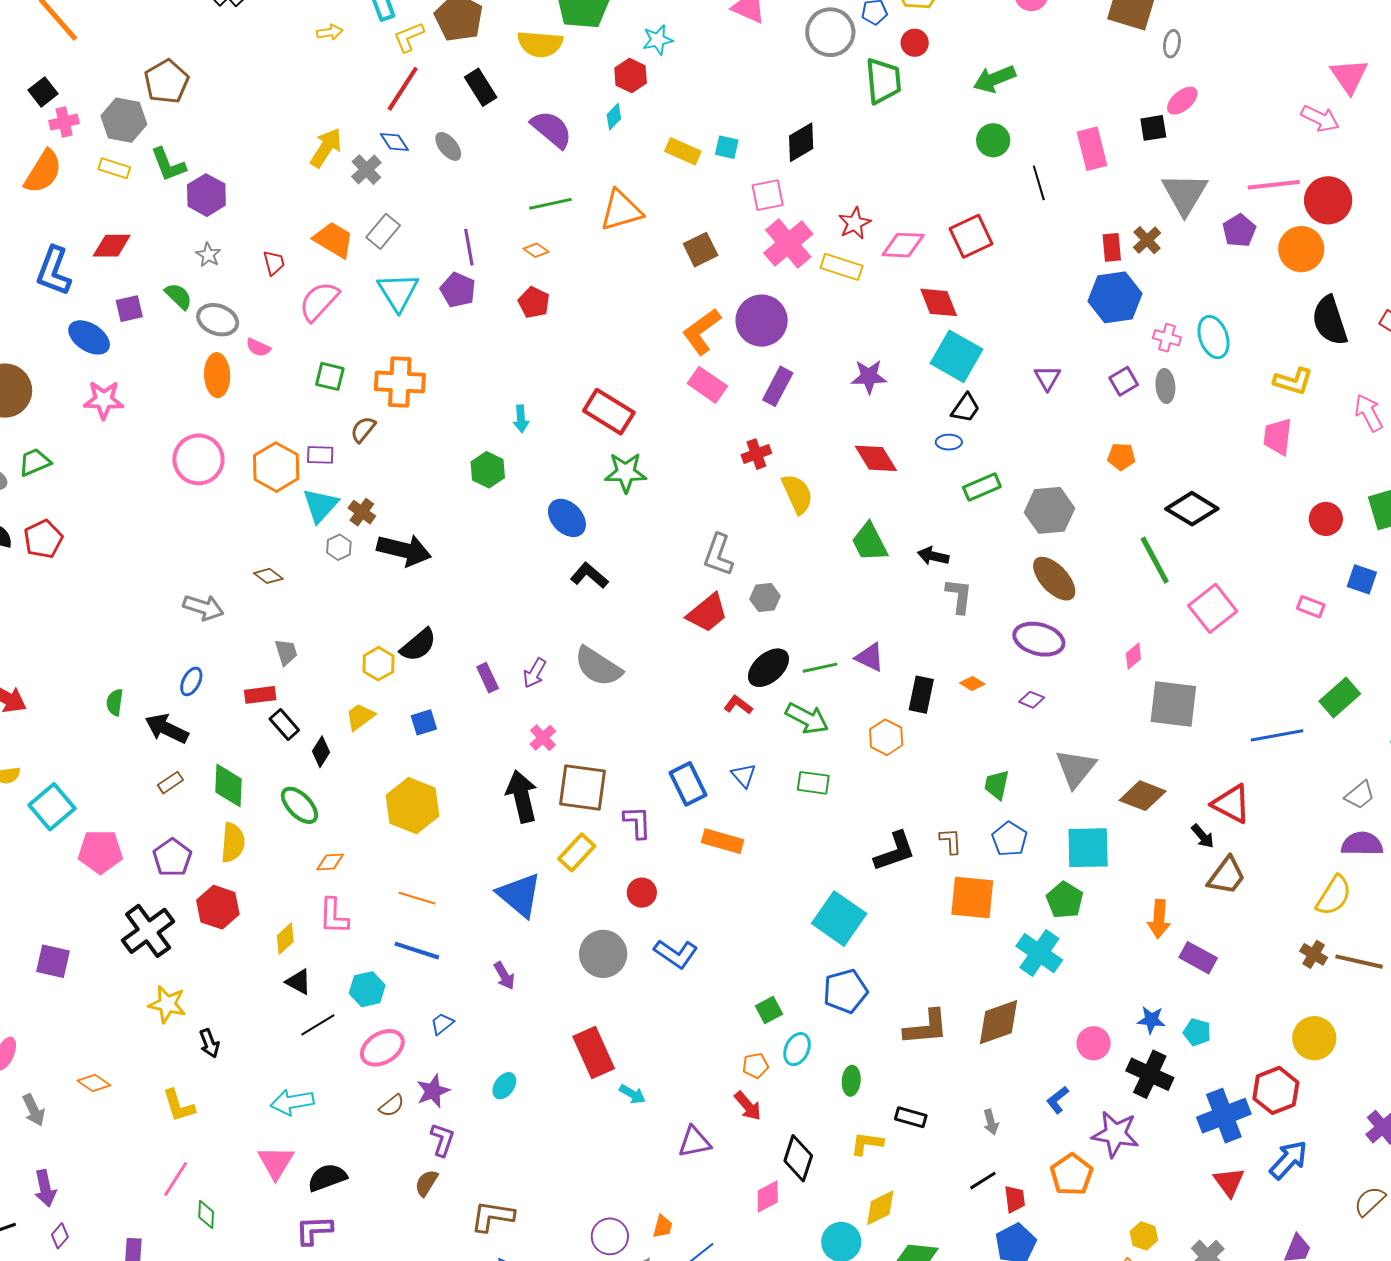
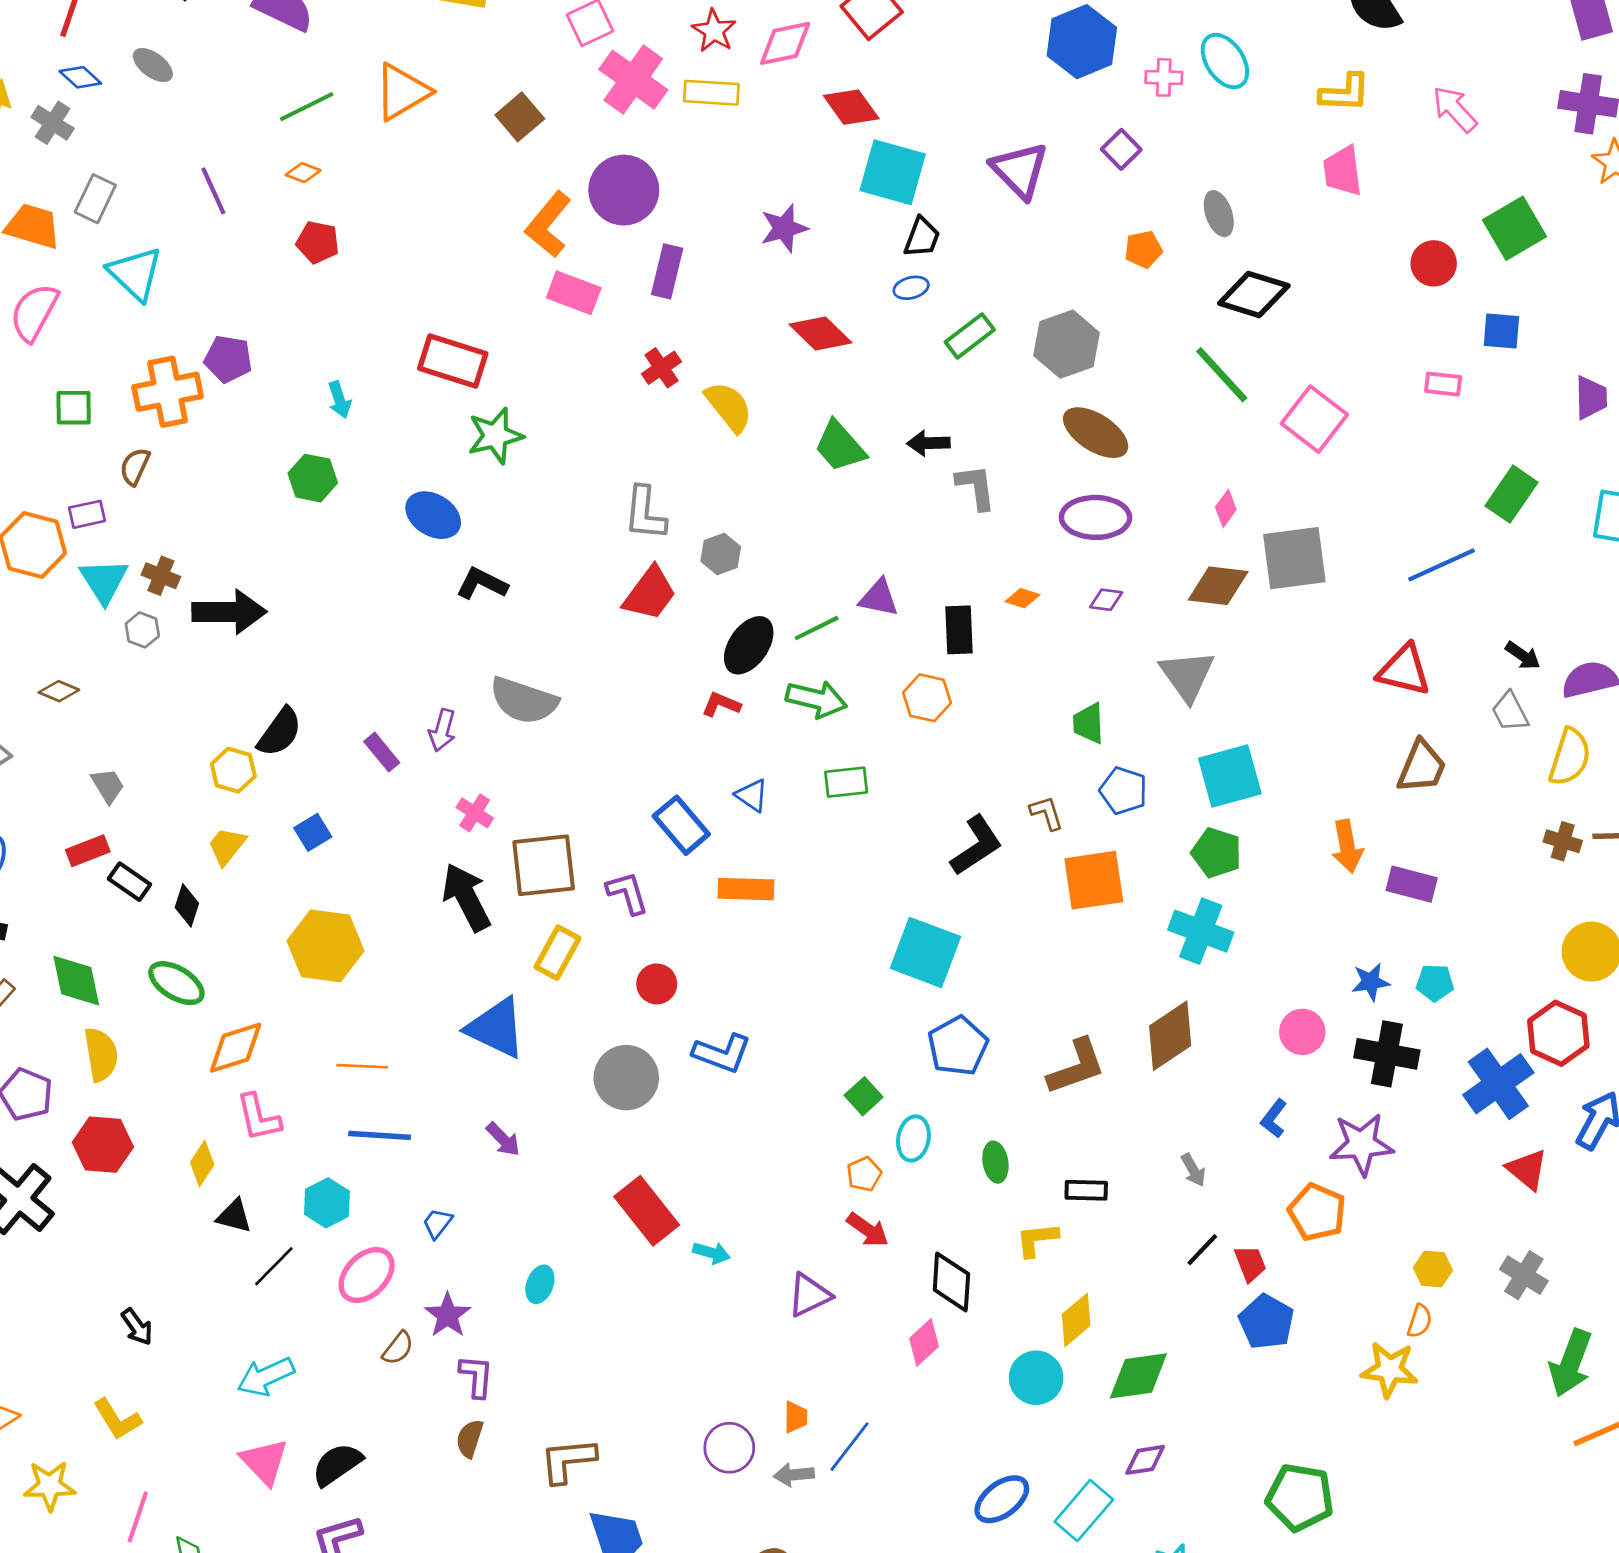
purple pentagon: (458, 290) -> (228, 359), moved
purple triangle: (1047, 378) -> (1020, 170), size x1.6
gray ellipse: (1165, 386) -> (1219, 214), moved
gray trapezoid: (1360, 795) -> (1510, 712), moved, turned 116
brown diamond: (1143, 796) -> (1218, 586), moved
black arrow: (1203, 836) -> (1523, 656), moved
orange diamond: (330, 862) -> (236, 1048), size x1.6
yellow star: (167, 1004) -> (50, 1486), moved

